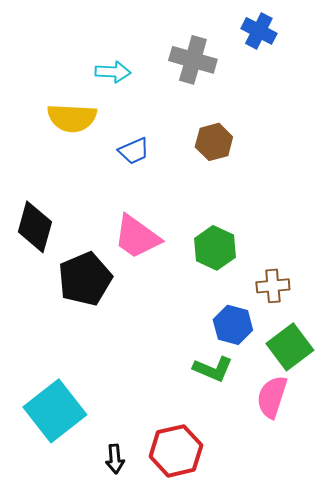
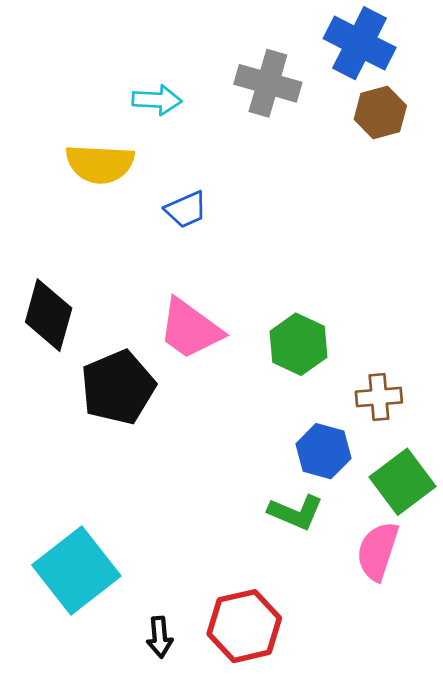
blue cross: (259, 31) -> (360, 43), size x1.4
brown hexagon: (214, 142) -> (380, 112), moved

